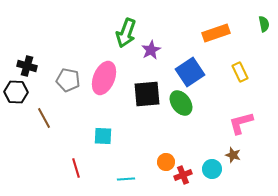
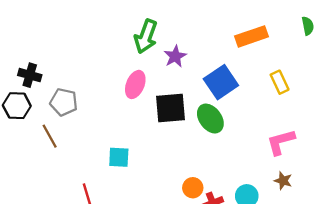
pink ellipse: (104, 78) -> (135, 84), moved, size x0.7
gray pentagon: (68, 80) -> (64, 102), moved
brown star: (233, 155) -> (283, 181), moved

